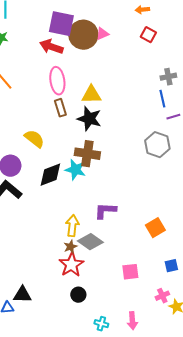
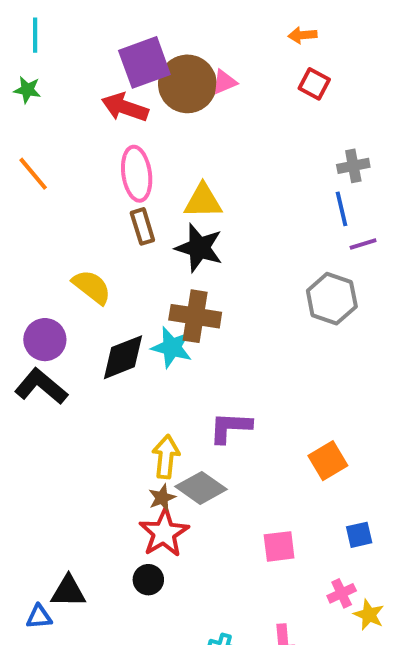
purple square: (61, 24) -> (144, 62), turned -32
black circle: (78, 295) -> (148, 580), moved

